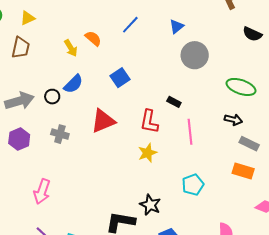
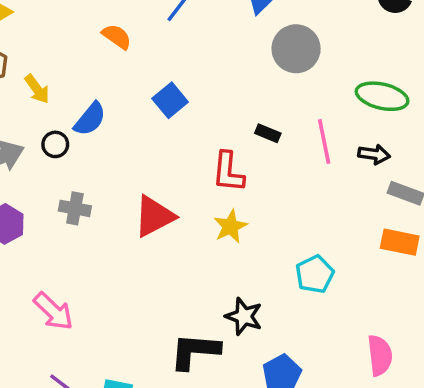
yellow arrow: (71, 48) -> (37, 89), moved
red triangle: (103, 121) -> (154, 216), moved
pink line: (190, 132) -> (324, 141), moved
pink arrow: (42, 191) -> (53, 311), turned -60

